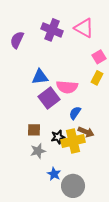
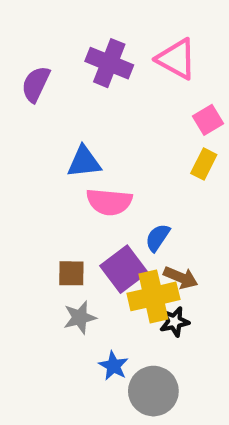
pink semicircle: (67, 87) -> (109, 202), moved
purple square: (49, 98) -> (124, 269), moved
black star: (58, 137) -> (174, 322), moved

